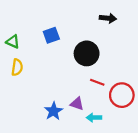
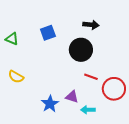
black arrow: (108, 18) -> (91, 25), moved
yellow semicircle: (17, 67) -> (16, 77), moved, turned 112

